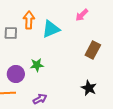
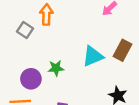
cyan triangle: (51, 29) -> (93, 56), moved
gray square: (11, 33) -> (25, 30), turned 32

